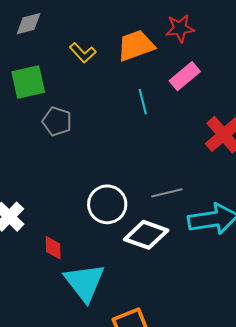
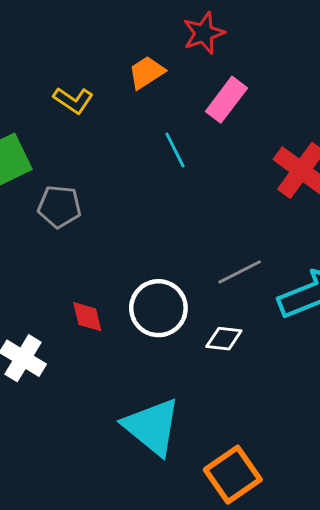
orange trapezoid: (136, 46) -> (147, 72), size x0.7
white diamond: (146, 235) -> (224, 339), size x0.6
red diamond: (53, 248) -> (87, 317), moved

